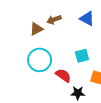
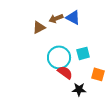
blue triangle: (87, 19) -> (73, 17), moved
cyan circle: (40, 60) -> (59, 57), moved

